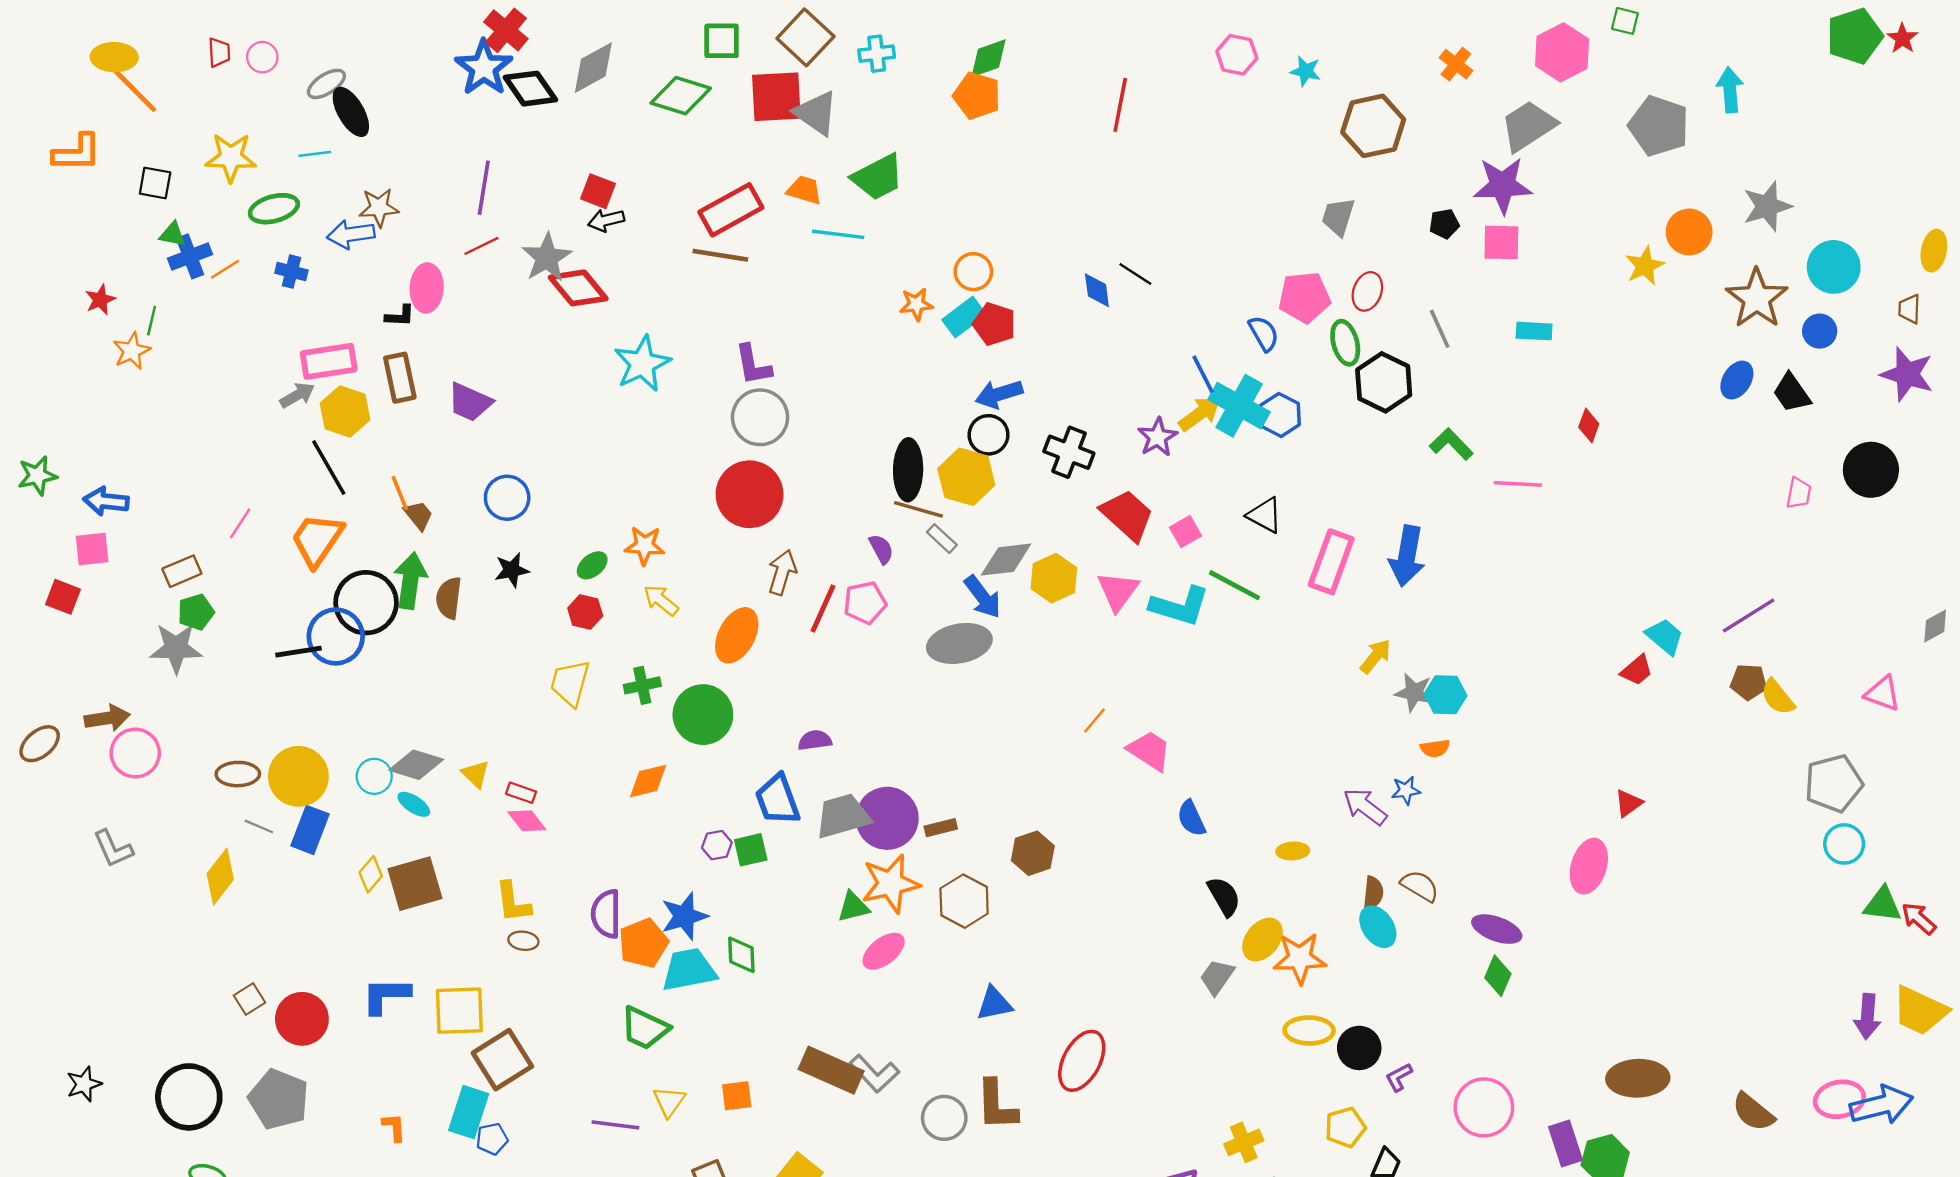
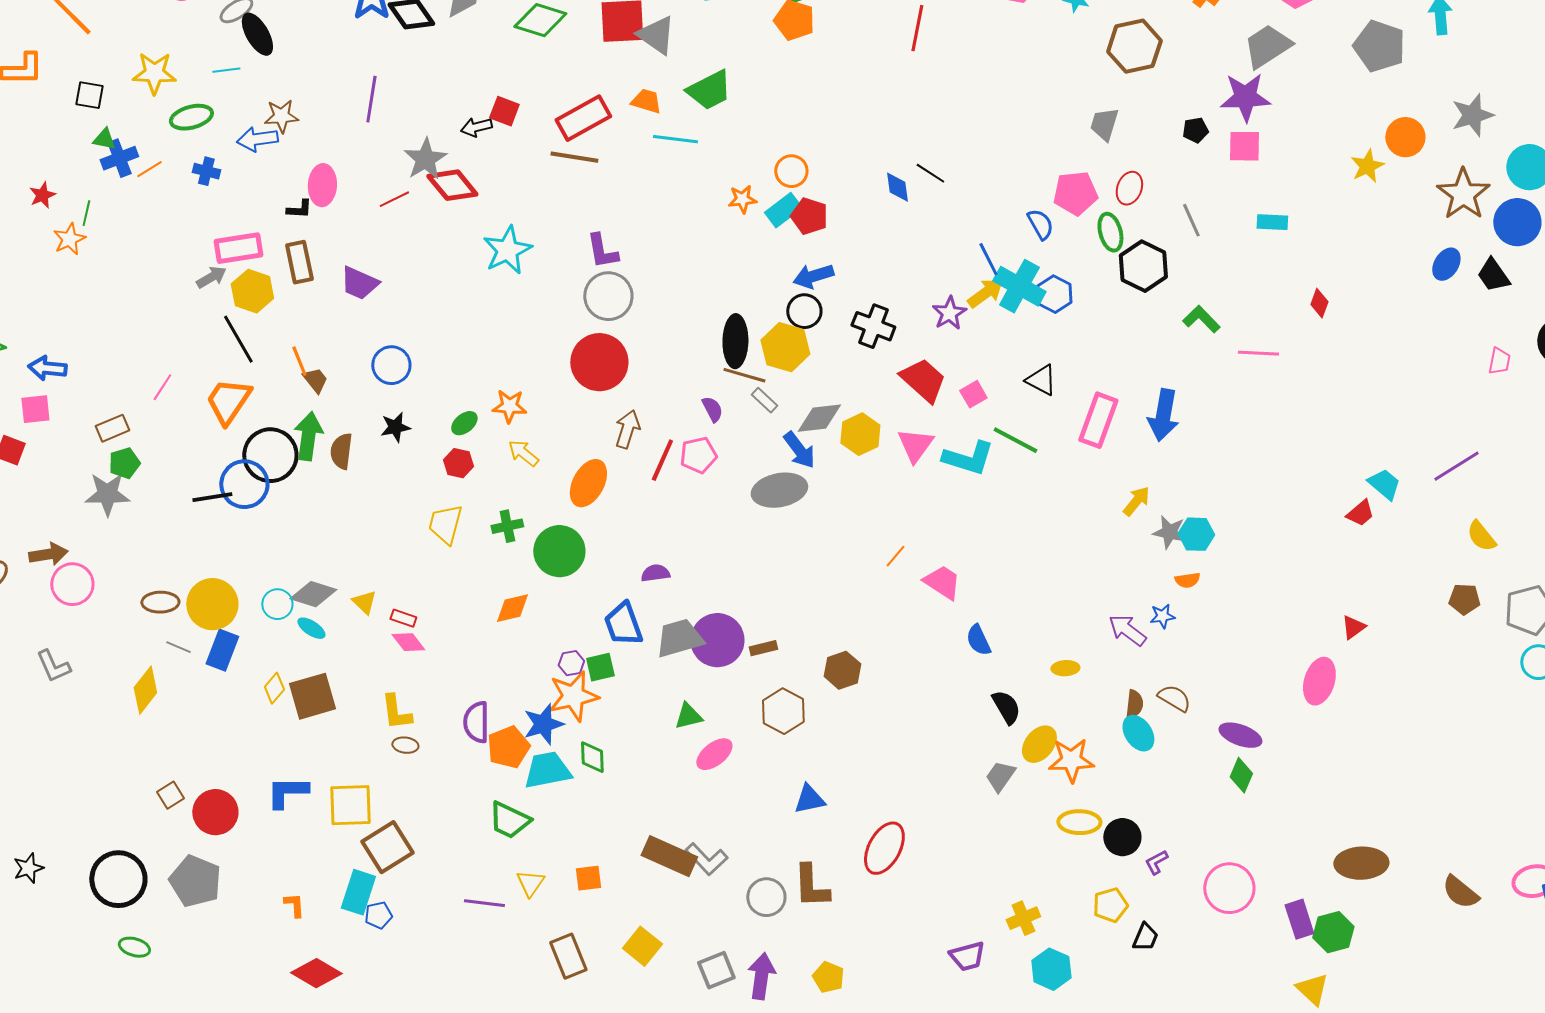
red square: (598, 191) -> (504, 111), moved
red line: (481, 246) -> (394, 199), moved
blue circle: (1820, 331) -> (1517, 222), size x1.6
brown pentagon: (1749, 682) -> (1464, 599), moved
orange star: (891, 884) -> (573, 696), moved

